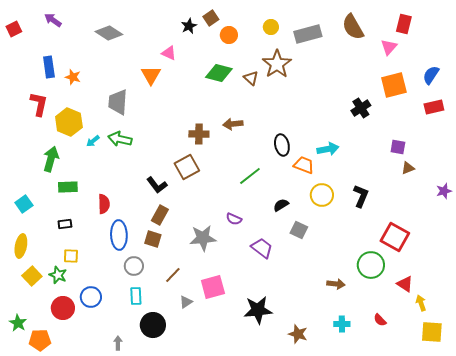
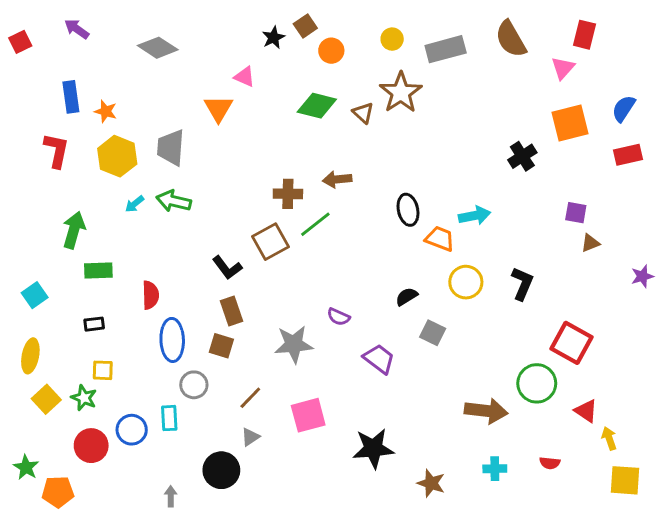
yellow hexagon: (69, 122) -> (117, 156), moved
green line: (250, 176) -> (315, 224), moved
brown rectangle: (160, 215) -> (231, 311), turned -48
brown arrow: (336, 284) -> (486, 411), size x1.6
cyan rectangle: (136, 296) -> (169, 418), moved
gray triangle: (186, 302) -> (250, 437), moved
red semicircle: (380, 320) -> (550, 463), turned -40

